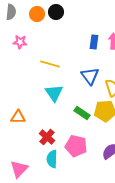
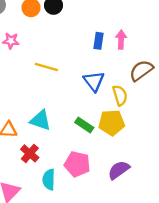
cyan triangle: (54, 93) -> (40, 120), moved, turned -36
red cross: (47, 137) -> (30, 153), moved

